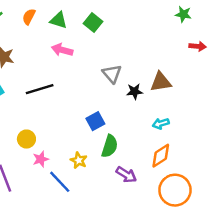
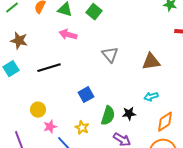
black star: (135, 91) -> (129, 114), moved
blue square: (95, 121) -> (86, 95), moved
orange diamond: (161, 156) -> (165, 122), moved

